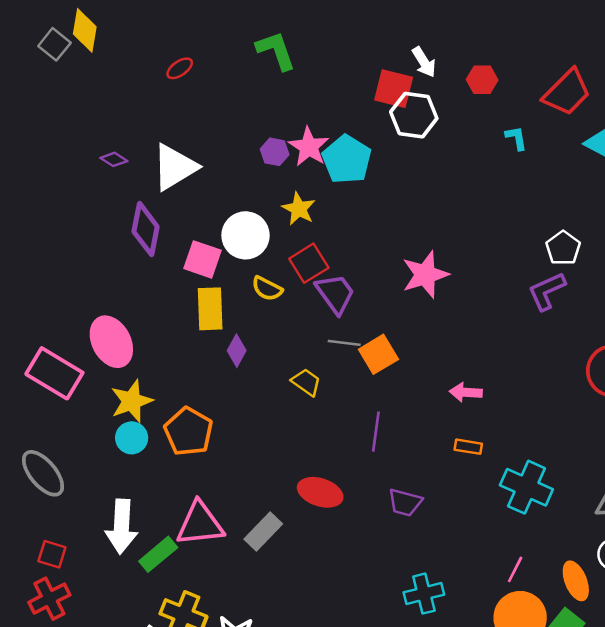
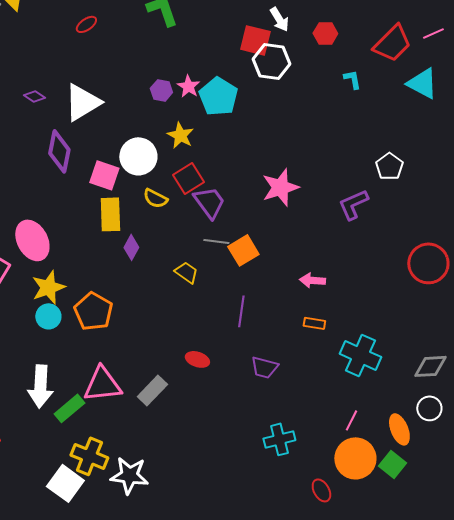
pink star: (309, 147) -> (188, 86), size x0.7
purple L-shape: (547, 291) -> (353, 204), moved
red ellipse: (320, 492) -> (197, 359), size x0.7

